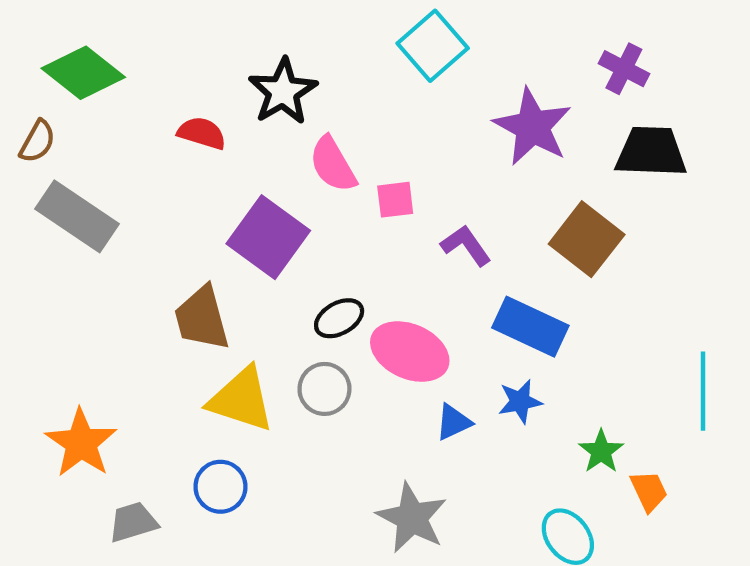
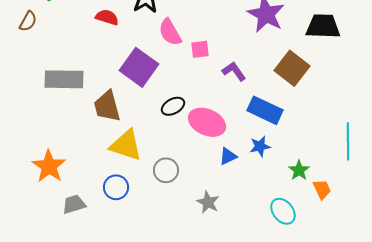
gray rectangle: (77, 216) -> (64, 79), moved, turned -33
gray circle: (324, 389) -> (166, 170), moved
gray star: (412, 518) -> (208, 202), size x0.7

